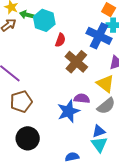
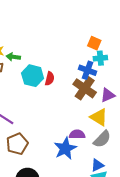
cyan hexagon: (44, 20) -> (33, 76), moved
blue cross: (99, 36) -> (88, 70), size x0.7
brown cross: (76, 62) -> (85, 88), moved

